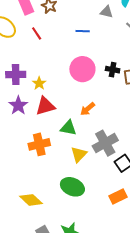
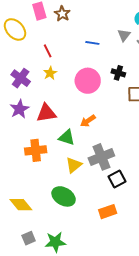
gray triangle: (107, 12) -> (124, 35), moved, turned 48
red line: (37, 33) -> (48, 51), moved
black cross: (113, 70) -> (118, 73), moved
purple cross: (16, 75) -> (21, 78), turned 30
yellow star: (39, 83) -> (50, 73), moved

